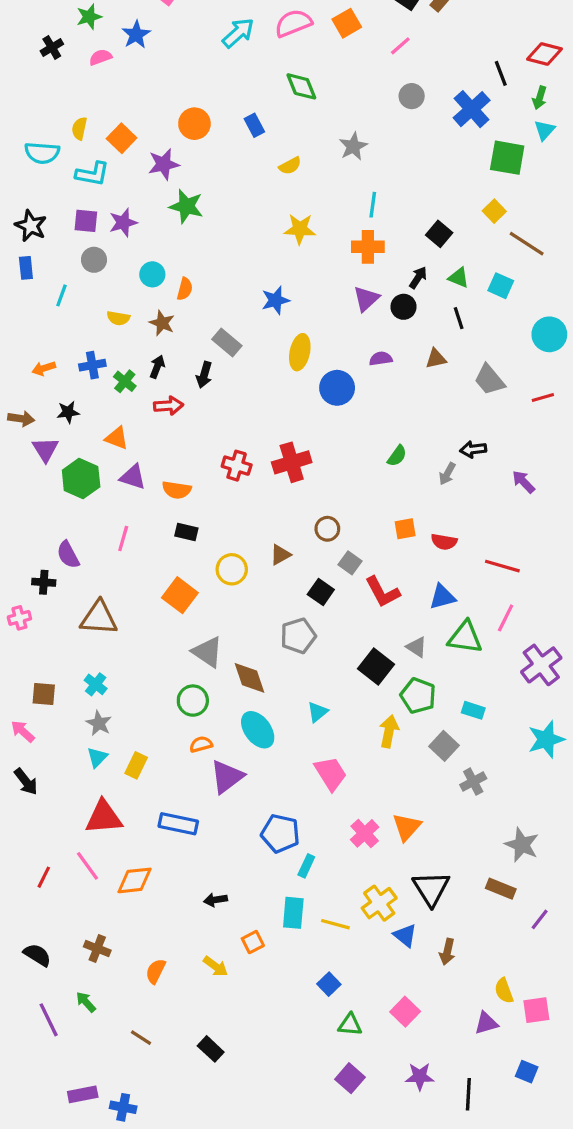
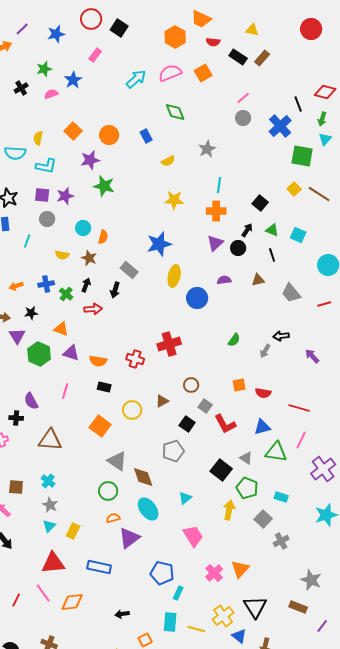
pink line: (400, 46) -> (243, 98), moved
orange square: (122, 138) -> (73, 131), moved
brown line: (527, 244) -> (319, 194), moved
blue star: (275, 300) -> (159, 244), size x1.4
red cross: (237, 466) -> (135, 359), moved

